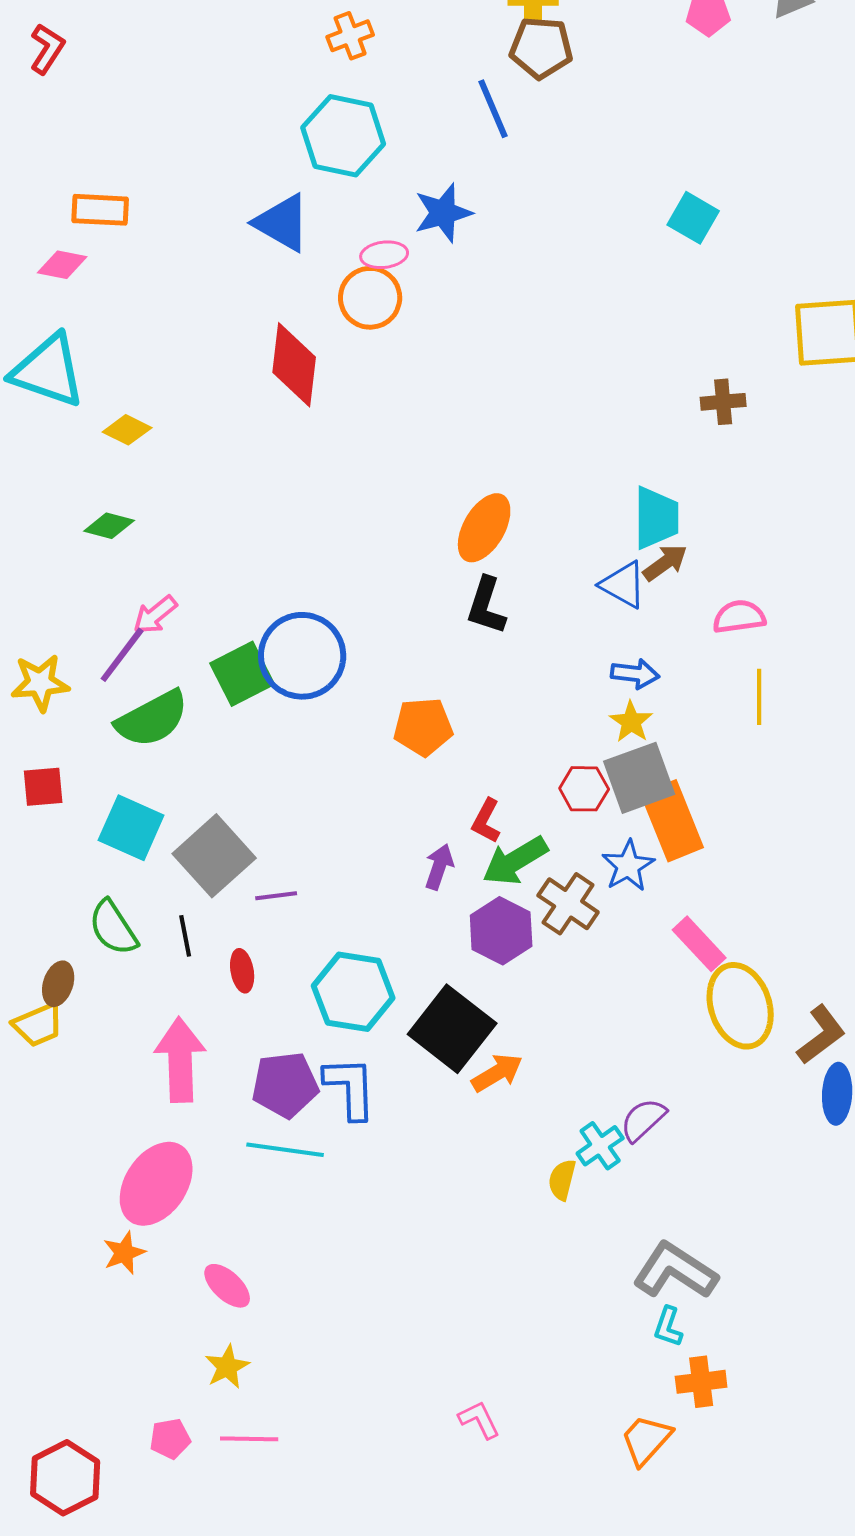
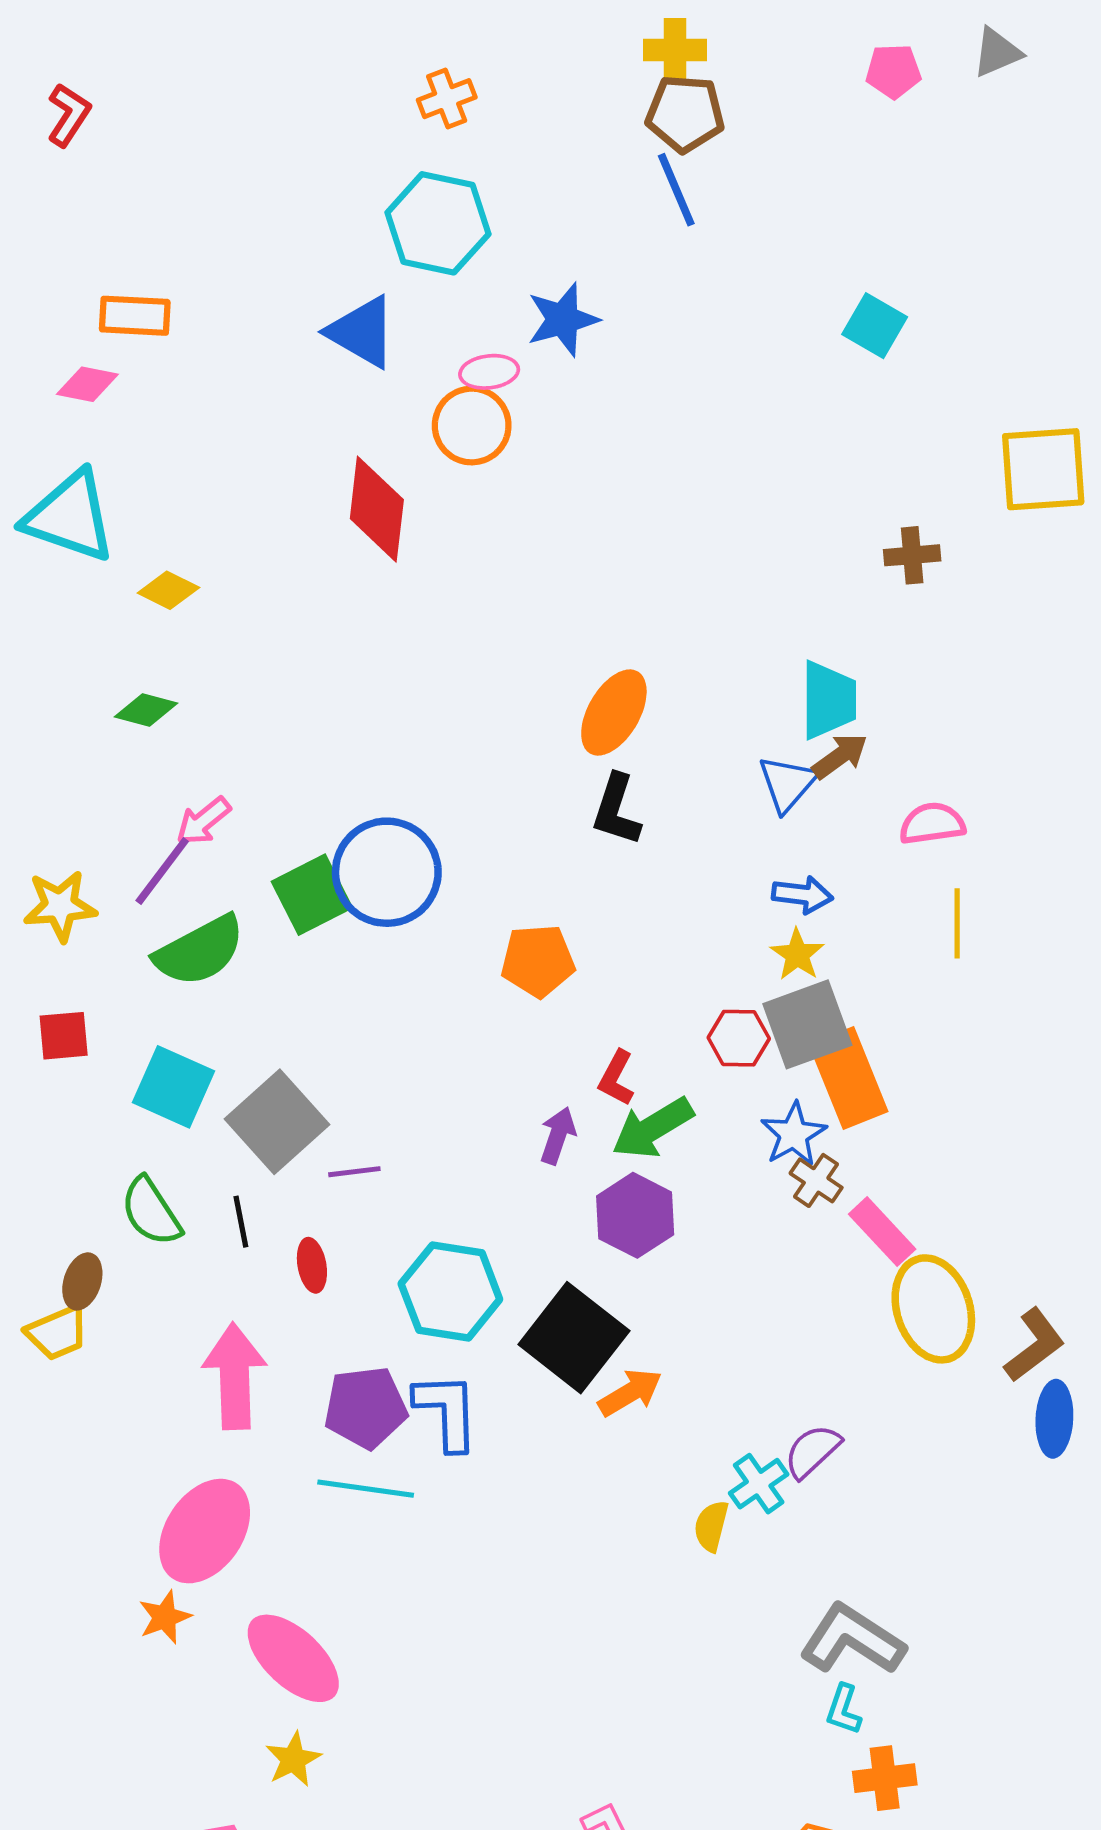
blue line: (493, 109) -> (676, 190), moved
blue triangle: (623, 585) -> (787, 784), turned 42
brown cross: (568, 904) -> (816, 1180), moved, size x0.7
pink ellipse: (227, 1286) -> (293, 1658), size x1.6

